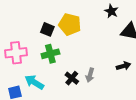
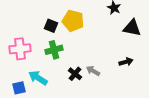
gray arrow: (90, 75) -> (93, 71), turned 104

